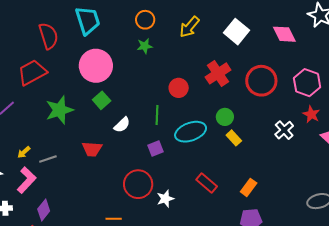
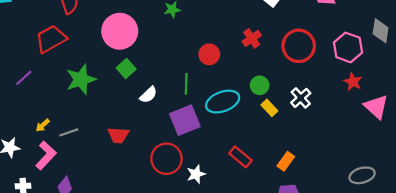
red cross: (218, 73) -> (252, 38), size x0.7
white cross: (284, 130) -> (301, 98), moved
red trapezoid: (92, 149) -> (118, 135), moved
purple square: (155, 149) -> (185, 120), size x1.8

